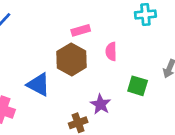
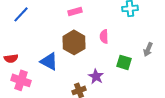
pink rectangle: (81, 30) -> (75, 11), moved

